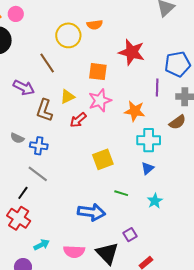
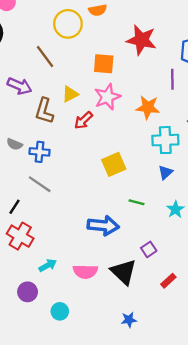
black line: (23, 193) -> (15, 207), moved

